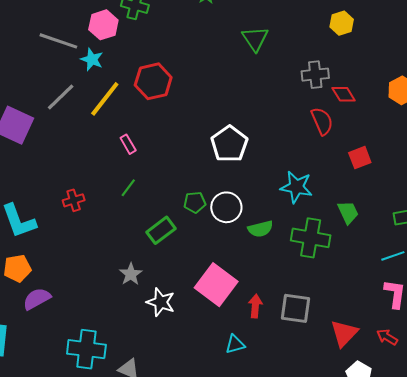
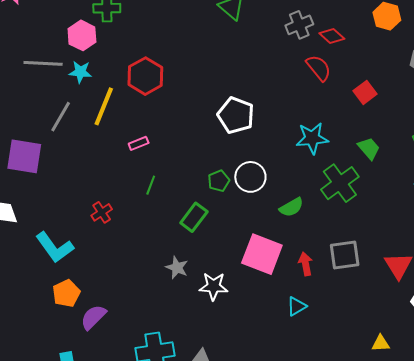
pink rectangle: (128, 144) -> (139, 143), turned -66
green semicircle: (260, 229) -> (291, 207), moved
green cross: (311, 238) -> (340, 183), turned -30

